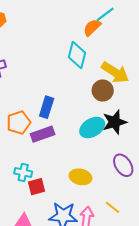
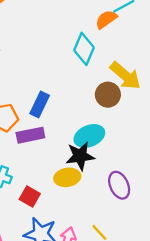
black star: (115, 122) -> (80, 156), moved
yellow ellipse: (80, 177) -> (67, 177), moved, turned -30
red square: (36, 187) -> (30, 196), moved, turned 36

